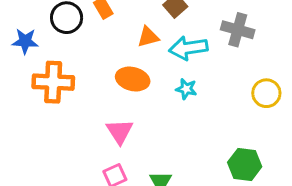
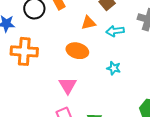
cyan arrow: (188, 48) -> (115, 31), size x0.7
cyan star: (186, 89) -> (114, 68), moved

